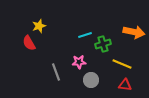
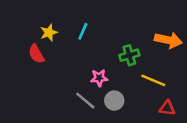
cyan line: (85, 35) -> (83, 31), moved, turned -48
gray line: (56, 72) -> (85, 101), moved, turned -30
red triangle: (125, 85) -> (167, 108), moved

